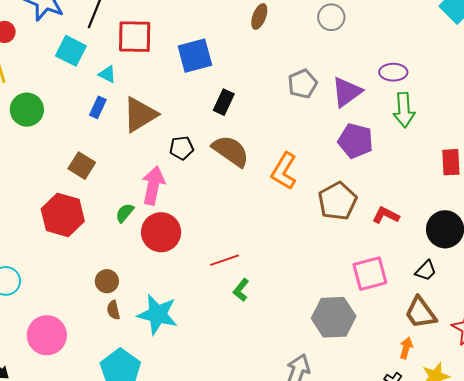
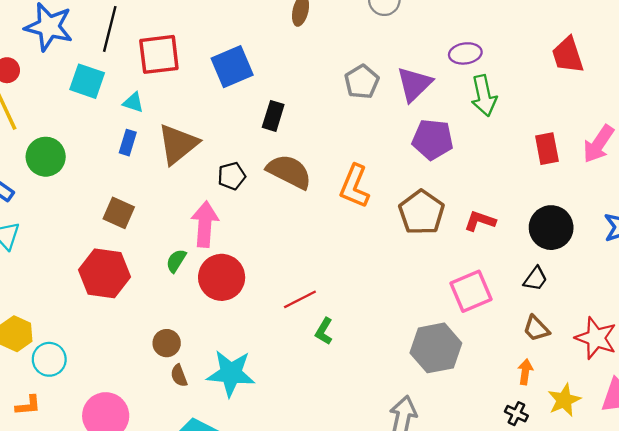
brown trapezoid: (420, 313) -> (536, 329), size x0.7

